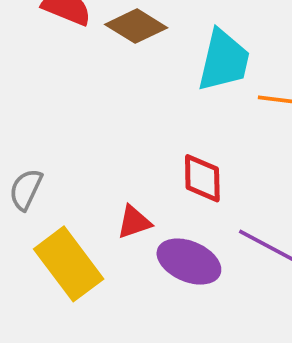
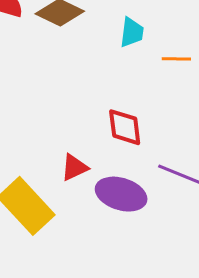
cyan trapezoid: (224, 60) -> (132, 32), size x0.6

